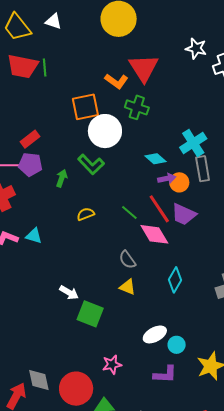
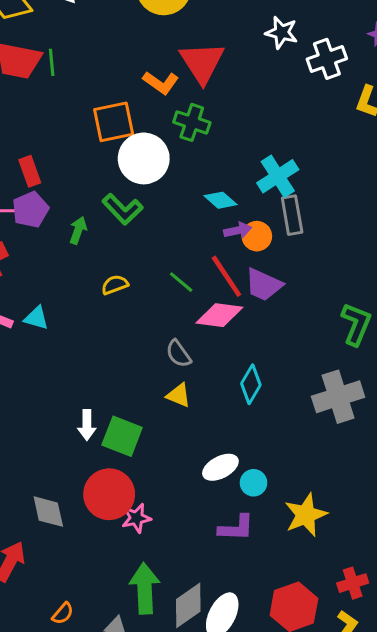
red rectangle: (30, 139) -> (30, 171), turned -72
purple pentagon: (30, 164) -> (30, 210), turned -30
pink diamond: (154, 234) -> (219, 315), turned -52
white arrow: (69, 292) -> (87, 425), moved, turned 60
pink star: (112, 365) -> (136, 518), moved
gray diamond: (39, 380) -> (48, 512), moved
red circle: (76, 389) -> (109, 494), moved

